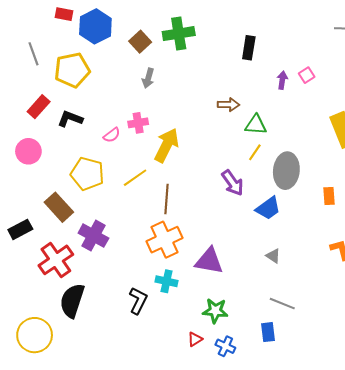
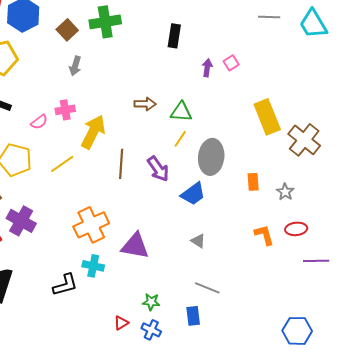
brown arrow: (228, 105) -> (145, 104), moved
brown line: (167, 199) -> (121, 164), moved
black L-shape: (138, 301) -> (65, 285), turned 48
green star: (215, 311) -> (151, 302), moved, size x0.7

